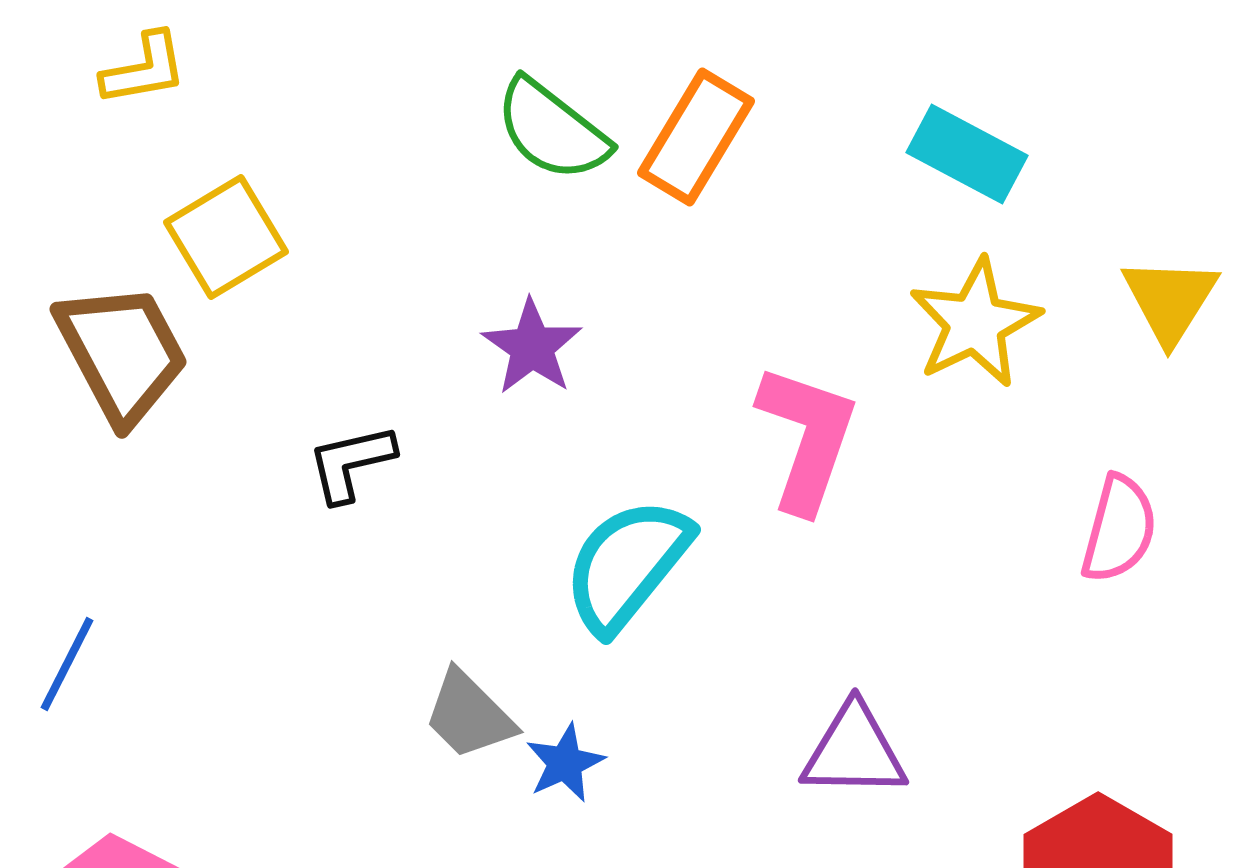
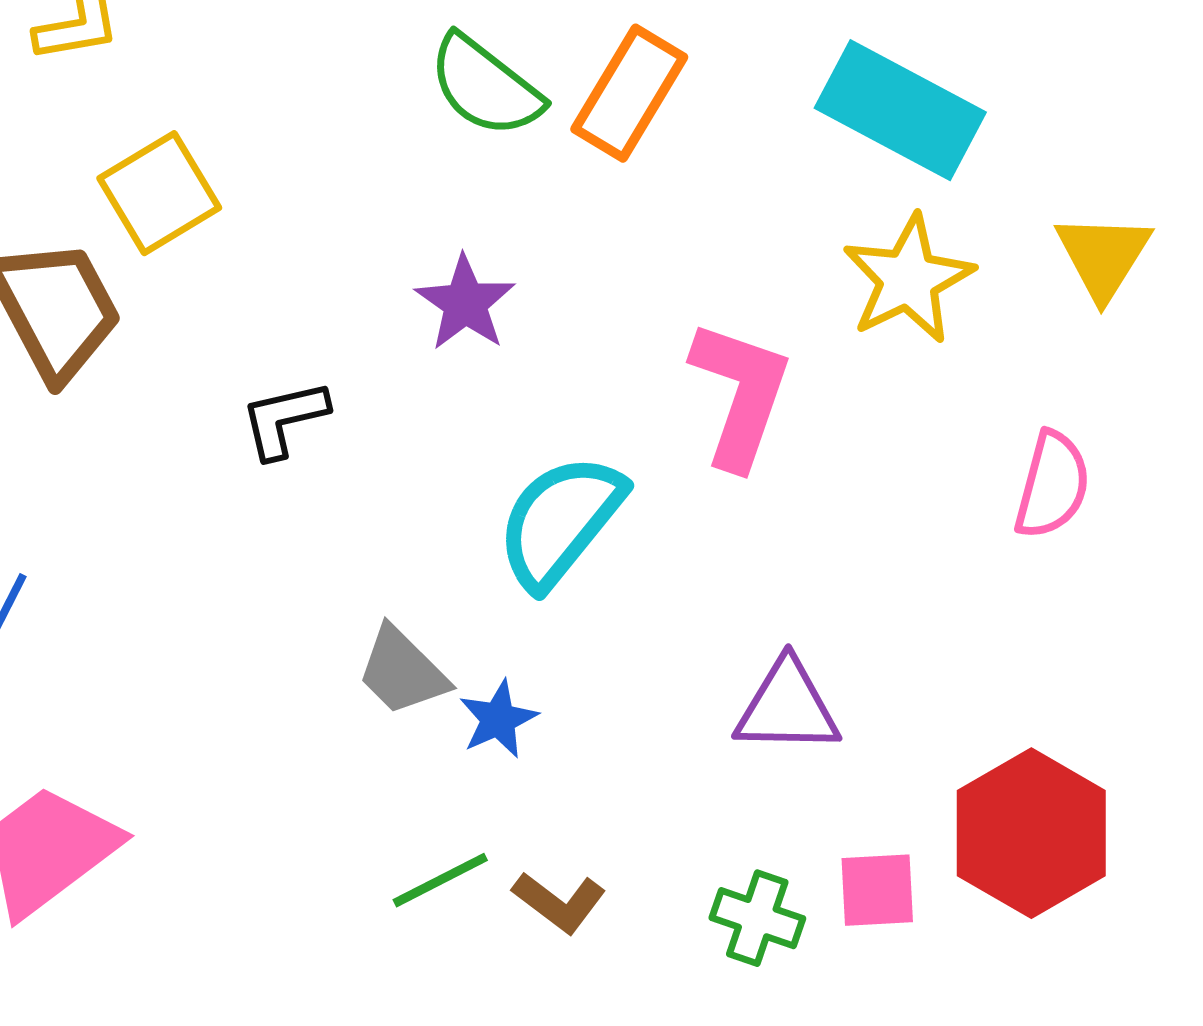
cyan rectangle: (967, 154) -> (900, 110), size x1.4

